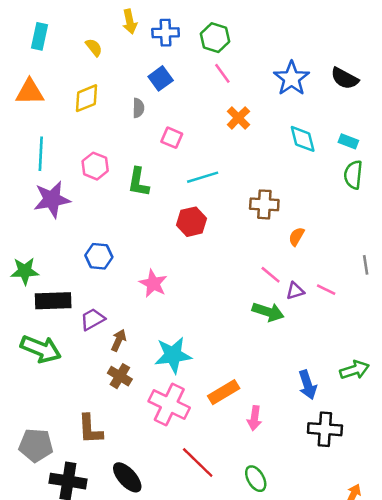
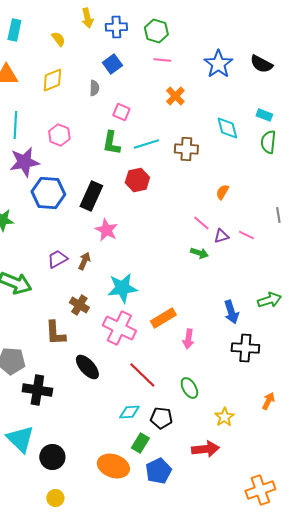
pink line: (222, 73) -> (162, 60), turned -48
cyan diamond: (303, 139) -> (227, 128), moved
green L-shape: (138, 182) -> (111, 143), moved
brown cross: (264, 204) -> (186, 149), moved
blue hexagon: (99, 256) -> (48, 193), moved, size x1.5
black rectangle: (53, 301) -> (91, 196), moved, turned -64
green arrow: (268, 312) -> (199, 253), size x0.7
brown arrow: (119, 340) -> (84, 261), moved
brown L-shape: (90, 429) -> (55, 333), moved
black ellipse: (127, 477) -> (87, 367), moved

